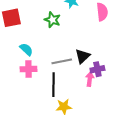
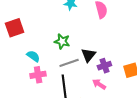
green star: (52, 20) -> (62, 41), moved
pink arrow: (90, 79) -> (99, 84), moved, turned -56

